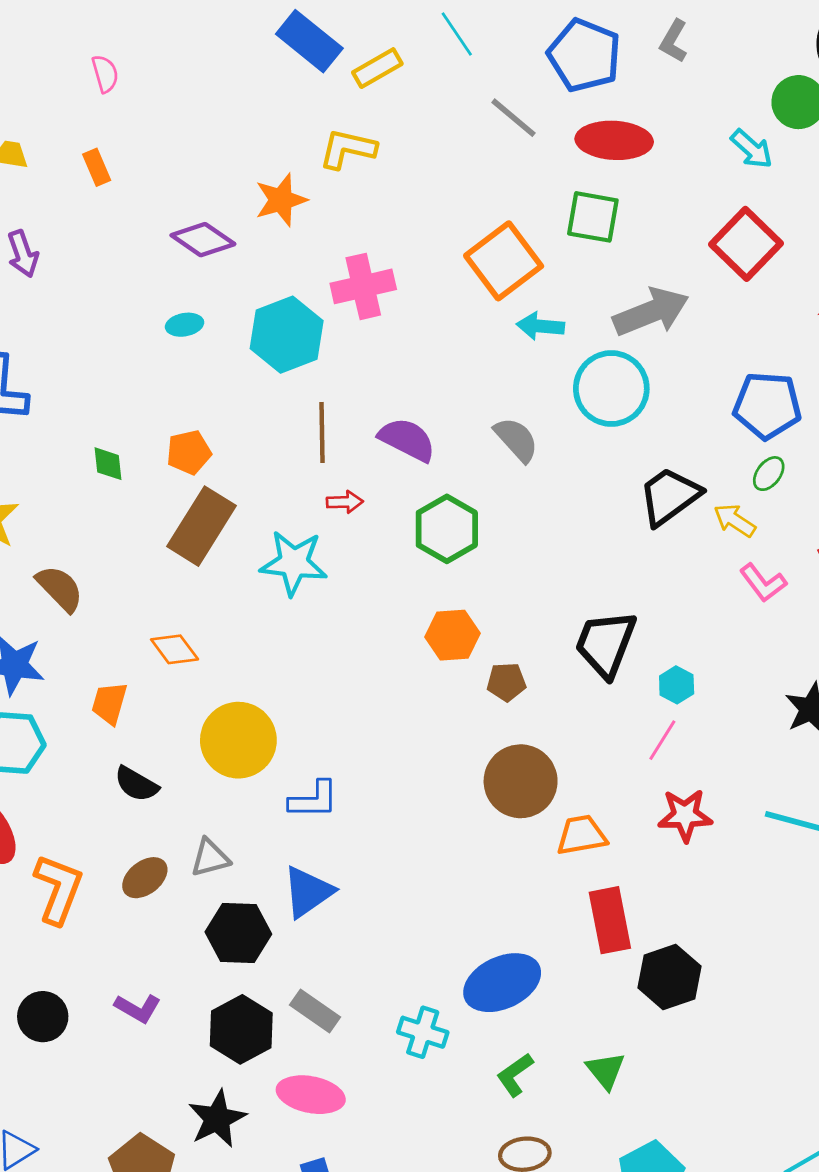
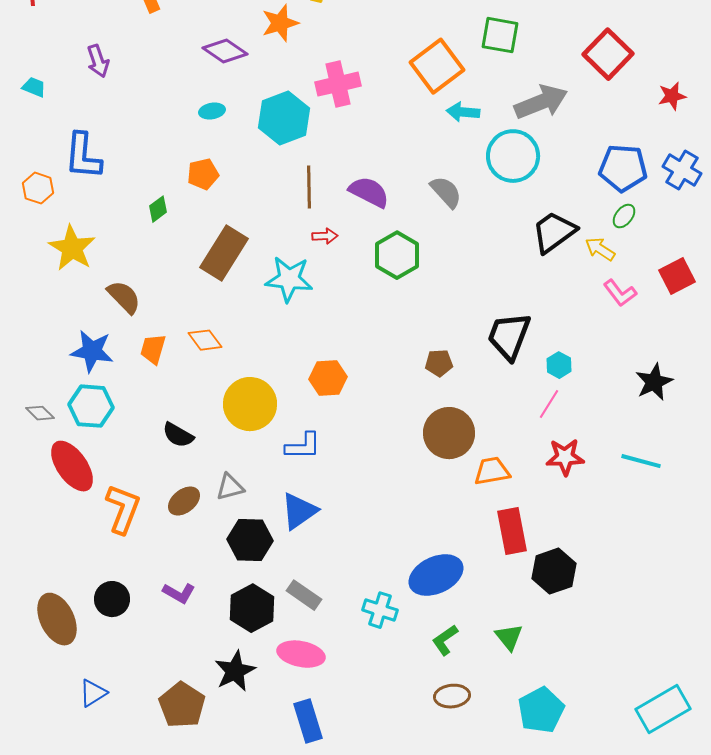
orange pentagon: (189, 452) -> (203, 174), moved
green diamond: (108, 464) -> (158, 209), turned 60
orange hexagon: (453, 635) -> (328, 378), moved
orange trapezoid: (109, 703) -> (153, 349), moved

